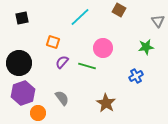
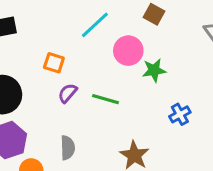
green star: (146, 47) -> (154, 70), moved
pink circle: (103, 48) -> (128, 51), moved
gray semicircle: (62, 98) -> (68, 148), turned 35

